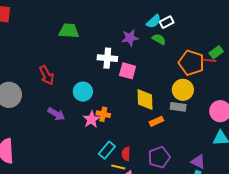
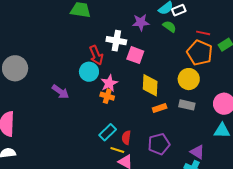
red line: (209, 60) -> (203, 33), moved
red arrow: (47, 75) -> (96, 55), moved
gray rectangle: (178, 107) -> (187, 105), moved
pink star: (91, 119) -> (109, 83), moved

